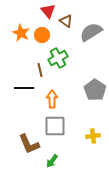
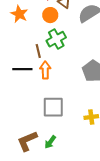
orange circle: (42, 35) -> (50, 15), moved
orange arrow: (52, 99) -> (45, 70), moved
brown L-shape: (29, 144) -> (27, 141), moved, turned 90

